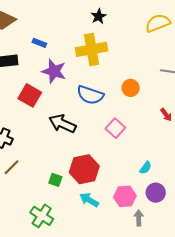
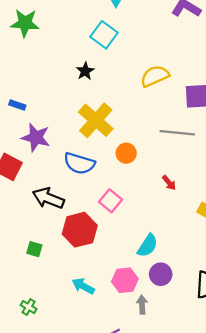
yellow cross: (92, 49) -> (96, 120), moved, turned -36
cyan semicircle: (146, 168) -> (148, 246), size x1.5
red hexagon: (84, 169) -> (80, 230), moved
green square: (55, 180) -> (34, 249), moved
green cross: (42, 216) -> (29, 307), size x0.6

